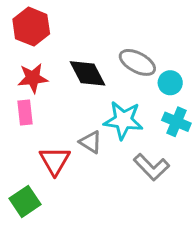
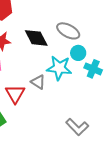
cyan circle: (170, 83) -> (78, 53), moved
gray L-shape: (151, 167) -> (77, 127), moved

